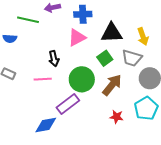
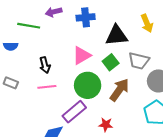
yellow arrow: (143, 37) -> (147, 23), moved
pink triangle: (77, 38) -> (82, 55), moved
black arrow: (54, 59) -> (45, 65), moved
red star: (116, 117) -> (106, 125), moved

